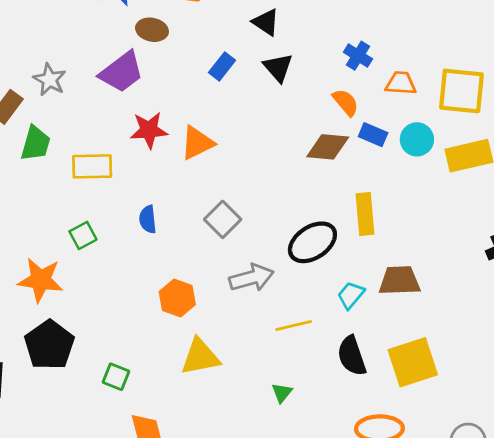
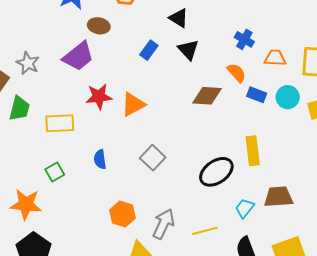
brown diamond: (328, 147) -> (207, 96), moved
gray arrow: (251, 278) -> (164, 224), moved, turned -48

